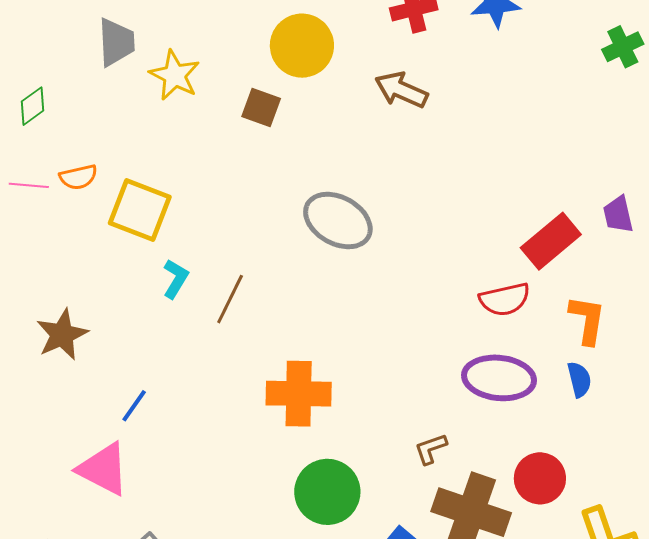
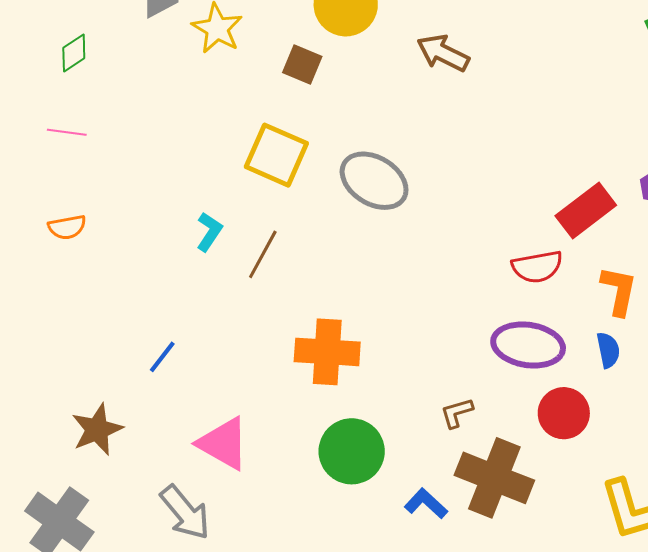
orange semicircle: (78, 177) -> (67, 227), moved
yellow square: (140, 210) -> (276, 155), moved
brown star: (62, 335) -> (97, 430), moved
pink triangle: (103, 469) -> (223, 443), moved
red circle: (540, 478) -> (564, 413), moved

